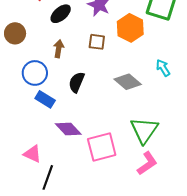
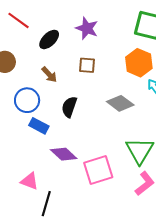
orange hexagon: (130, 28) -> (139, 63), moved
brown arrow: (59, 49) -> (49, 74), turned 132

